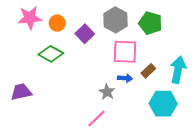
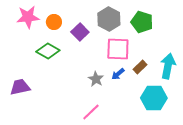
blue arrow: (125, 78) -> (118, 74), turned 136
gray star: (107, 92) -> (96, 79), moved

